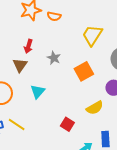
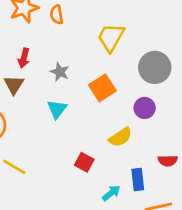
orange semicircle: (54, 16) -> (57, 15), turned 72
cyan triangle: (38, 92) -> (57, 109), moved

